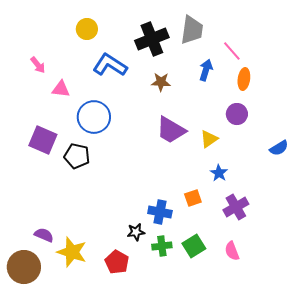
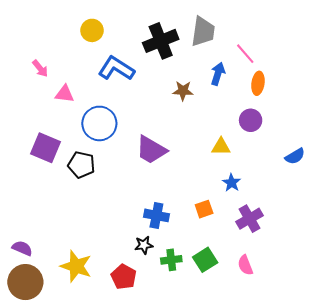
brown star: (161, 82) -> (183, 91), moved
purple trapezoid: (171, 130) -> (151, 150), moved
yellow triangle: (209, 139) -> (221, 147), turned 36
blue cross: (160, 212) -> (156, 215), moved
purple semicircle: (44, 235) -> (22, 248), moved

